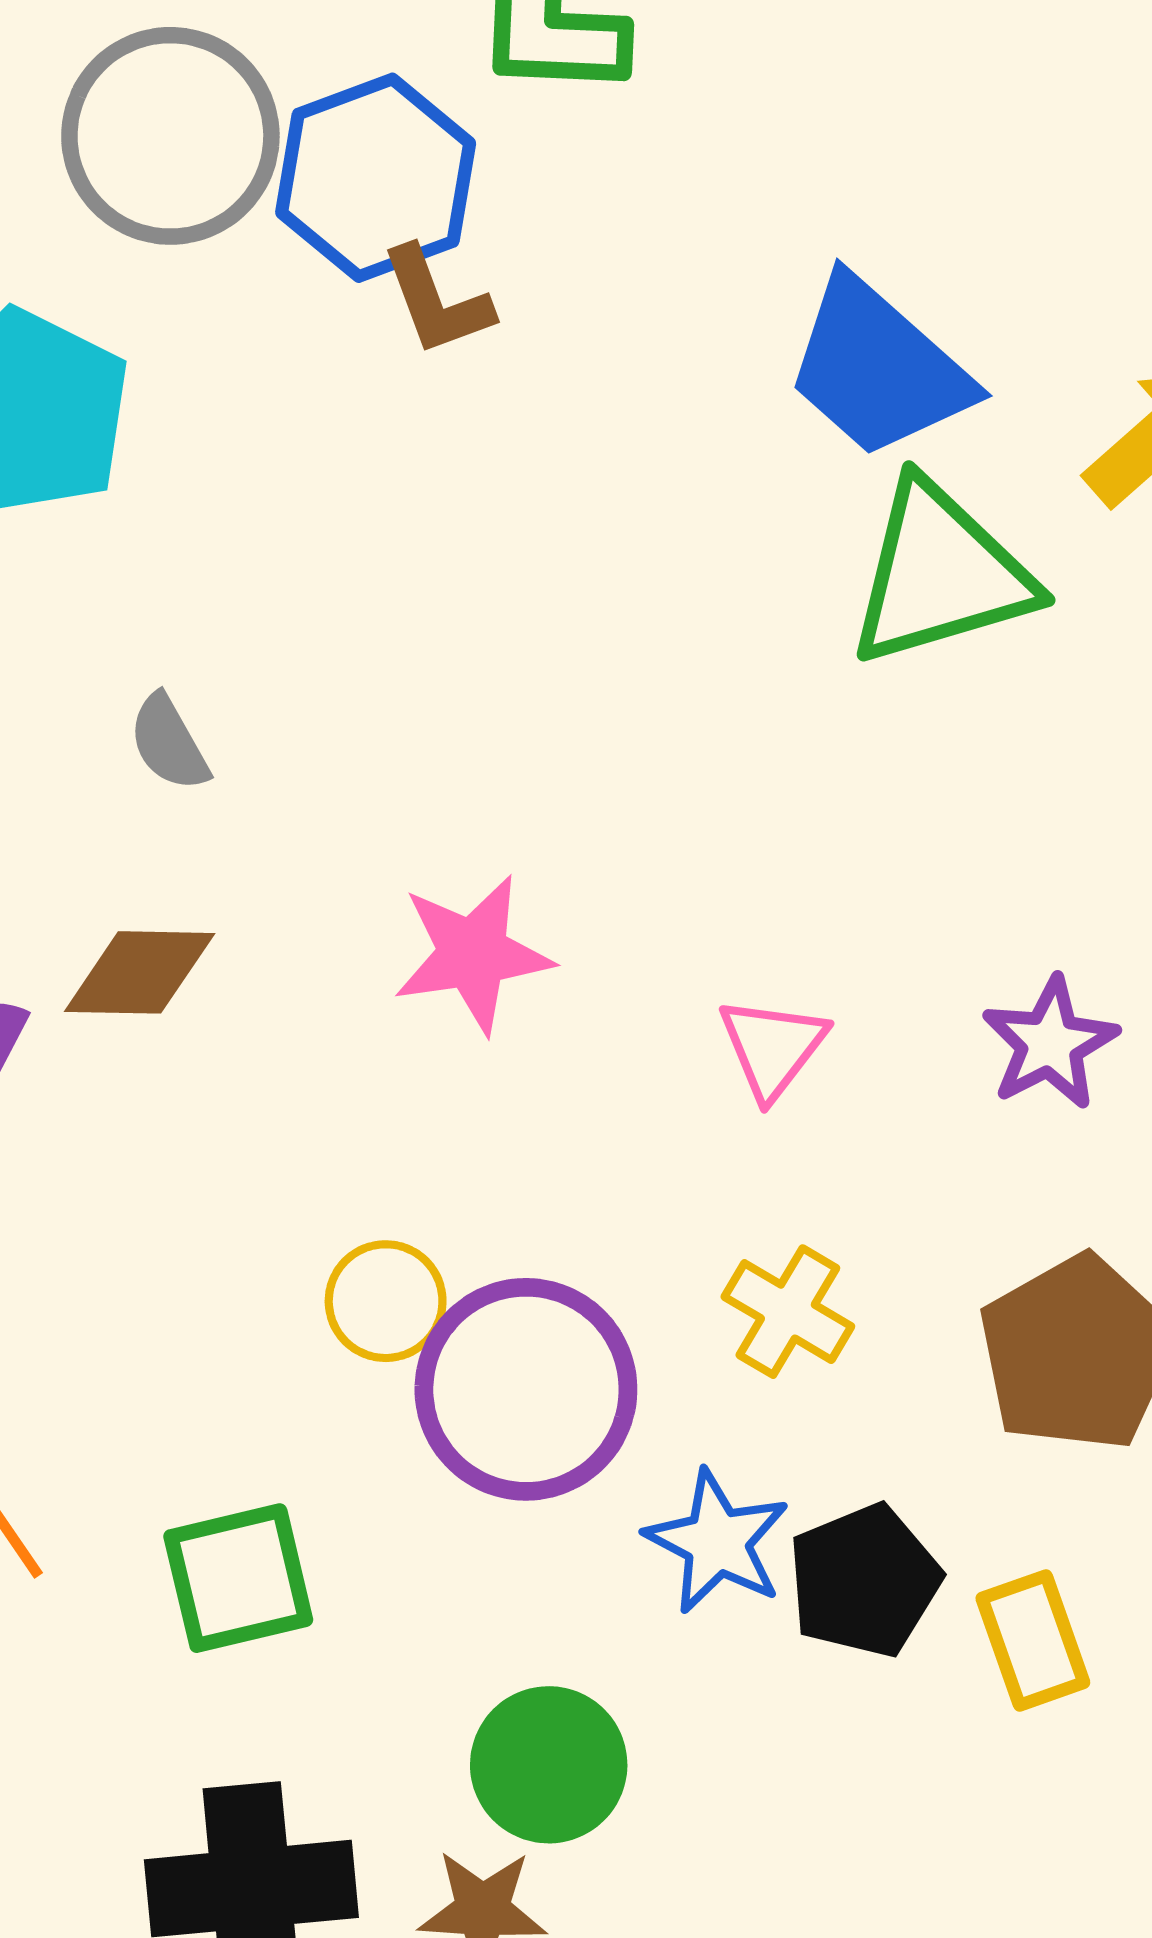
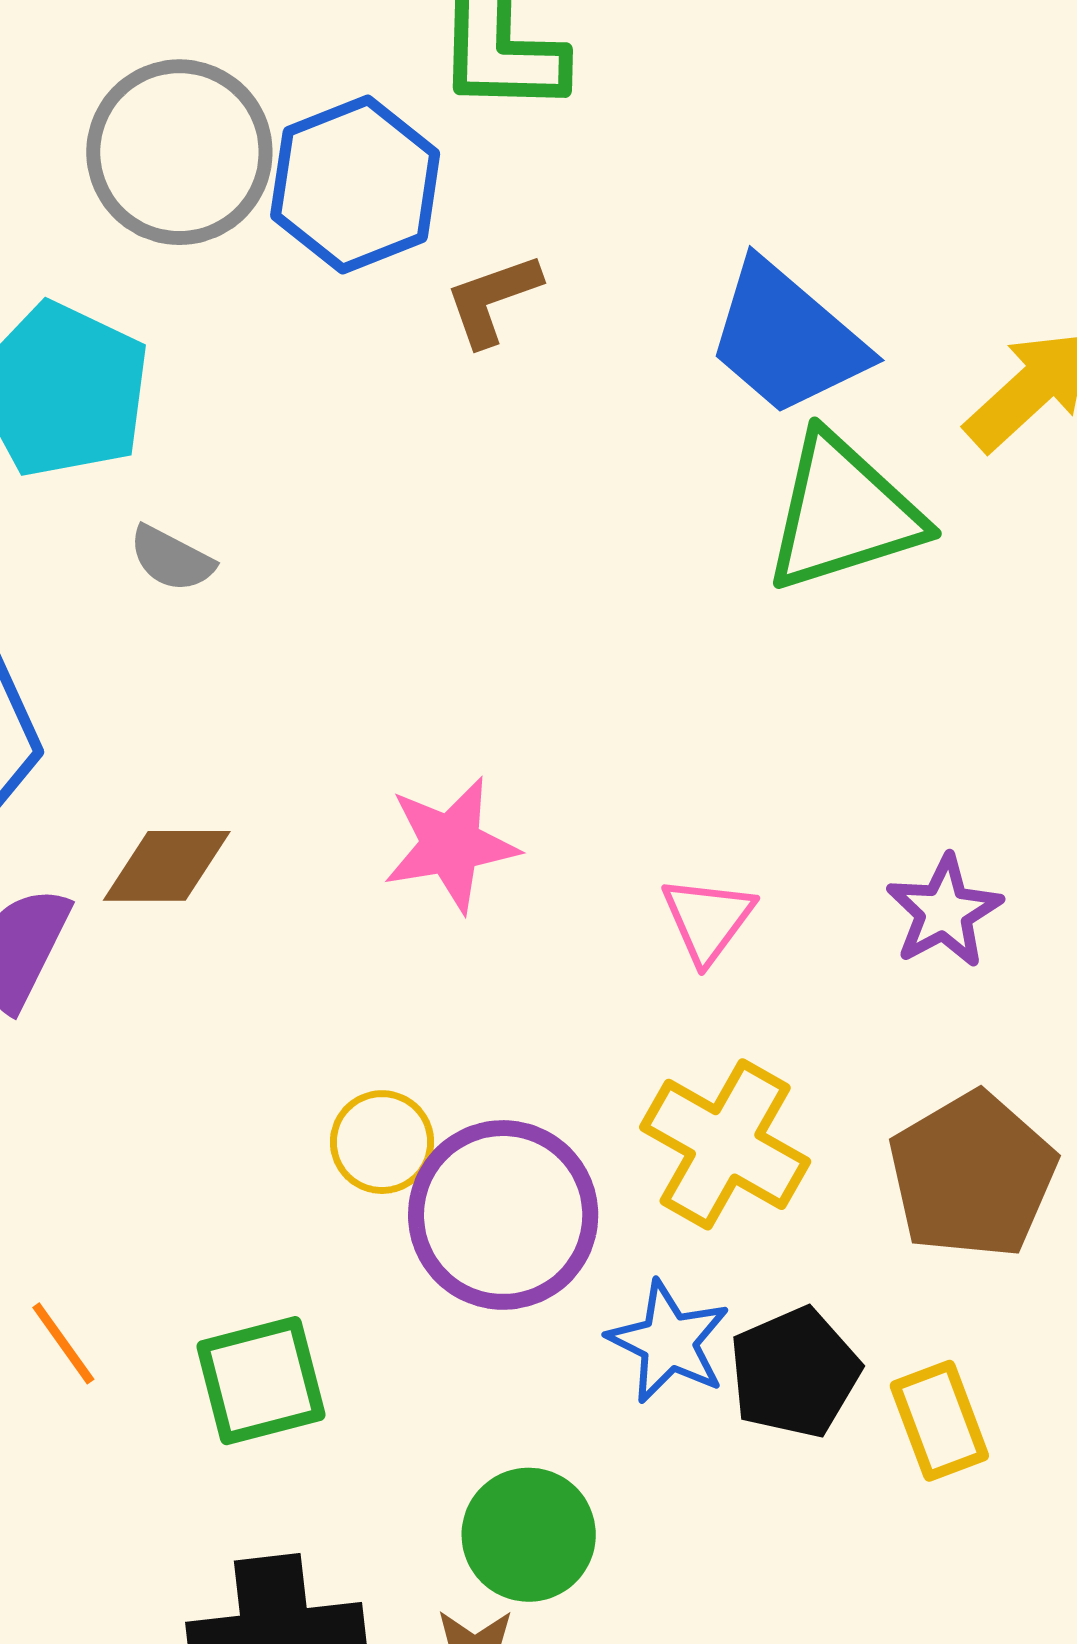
brown L-shape: (437, 301) -> (493, 299), moved, turned 92
gray semicircle: (169, 743) -> (171, 559), moved, turned -32
yellow cross: (788, 1312) -> (725, 1144), size x1.5

